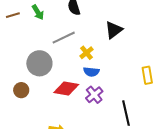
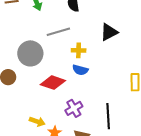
yellow cross: (87, 53) -> (79, 50), turned 32
purple cross: (94, 95) -> (74, 108), moved

